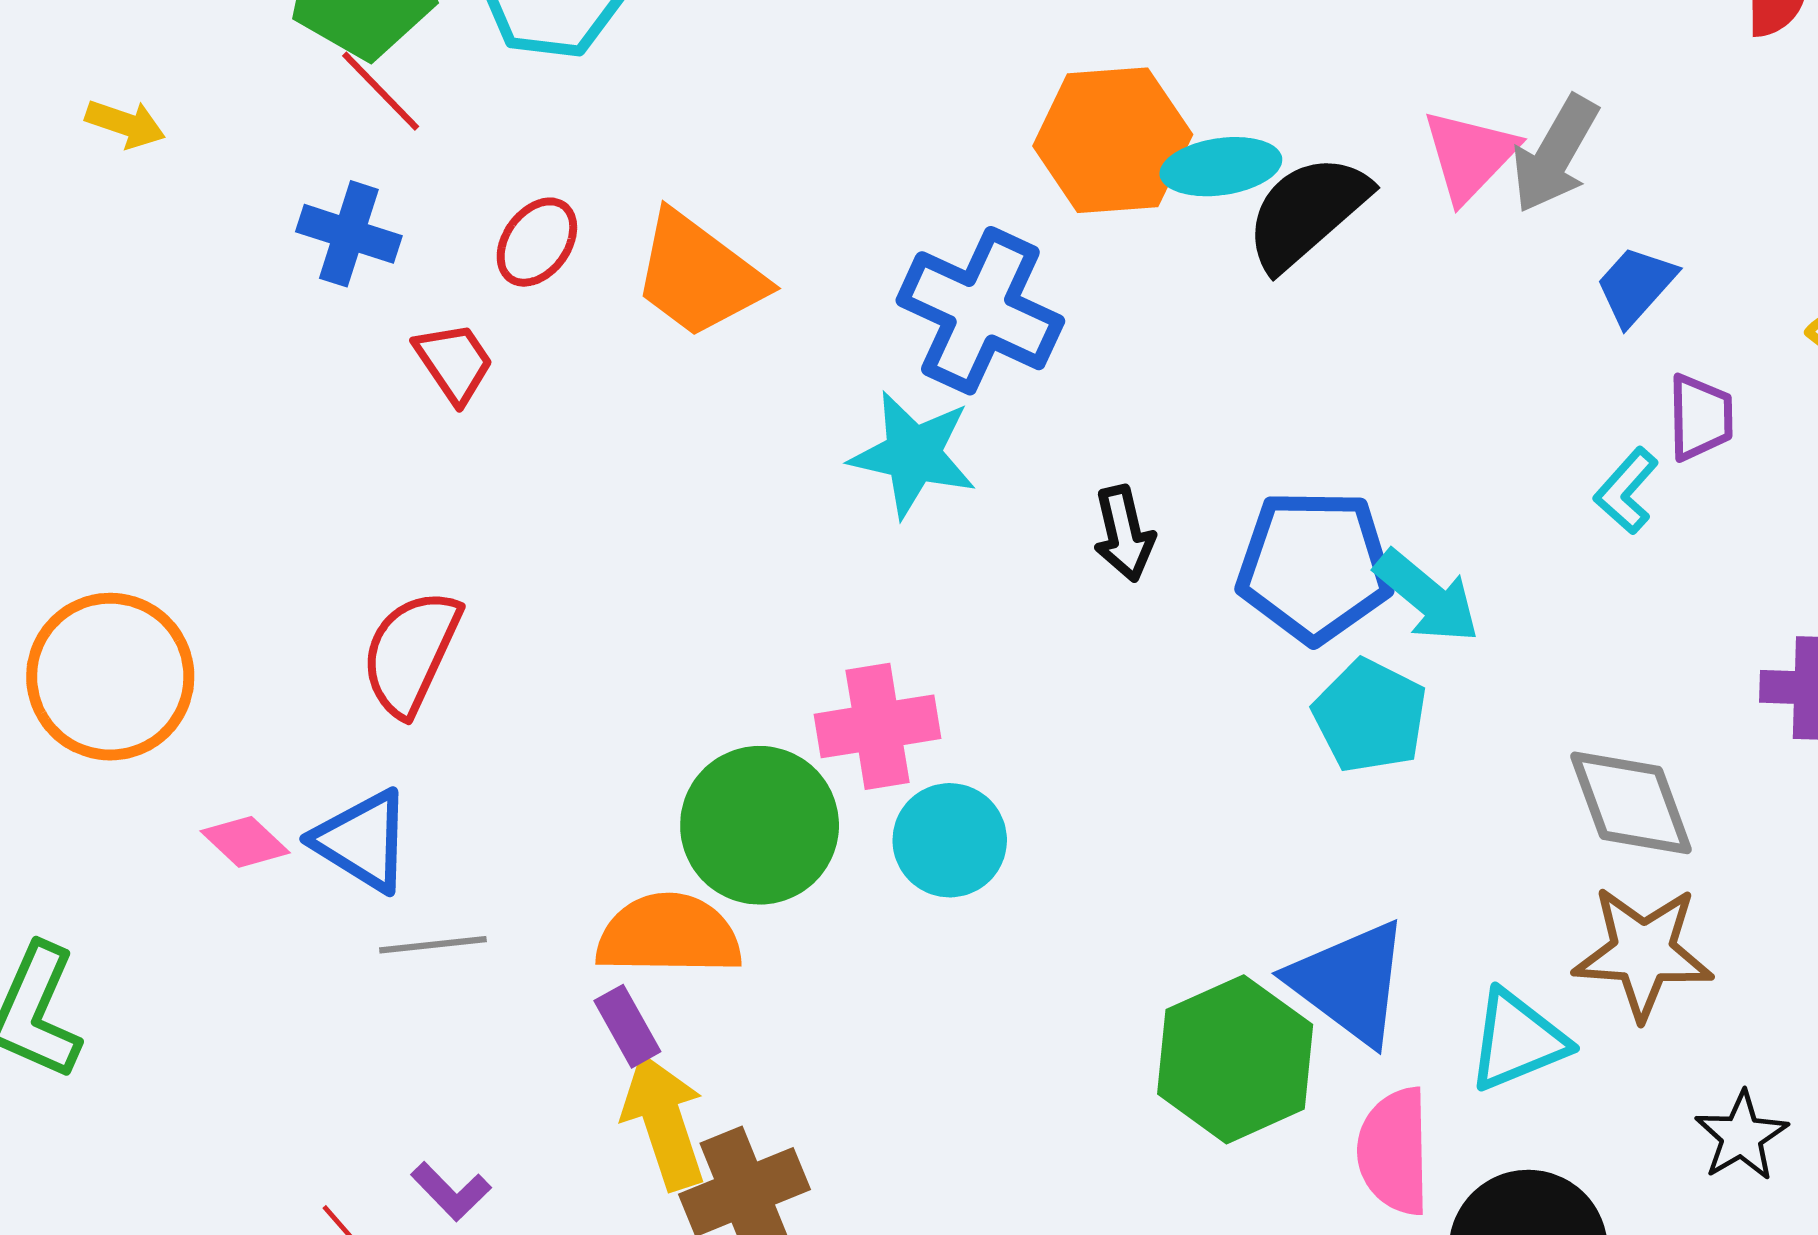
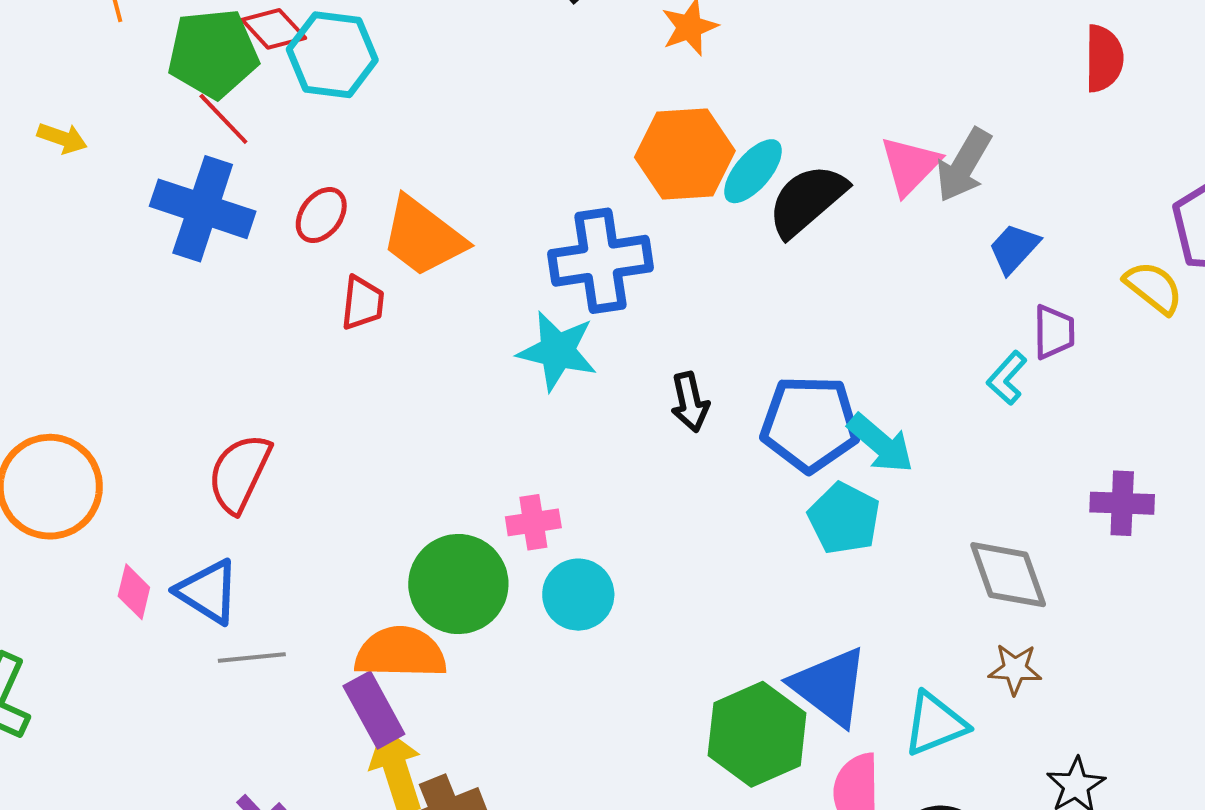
cyan ellipse: (1221, 167) -> (753, 171), turned -42
blue cross: (349, 234) -> (203, 209), size x1.6
blue cross: (980, 311) -> (601, 261), turned -34
red trapezoid: (454, 362) -> (363, 303), moved, turned 40
pink cross: (878, 726) -> (533, 522), size x0.7
pink diamond: (245, 842) -> (134, 592), turned 60
brown star: (1643, 952) -> (1015, 669), size x0.6
purple rectangle: (627, 1026) -> (374, 710), size x1.5

